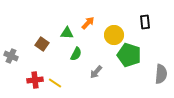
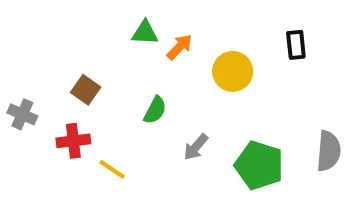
green triangle: (67, 33) -> (145, 33), moved
green pentagon: (129, 55) -> (259, 165), moved
red cross: (35, 80) -> (73, 141), moved

